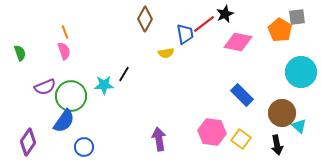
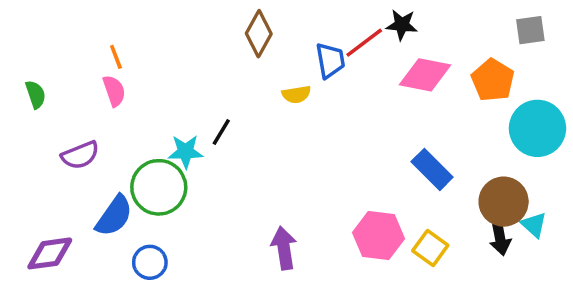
black star: (225, 14) -> (402, 25), turned 30
orange pentagon: (280, 30) -> (493, 80), moved
green circle: (71, 96) -> (159, 187), moved
purple diamond: (28, 142) -> (50, 253), turned 48
black arrow: (277, 145) -> (500, 237), moved

